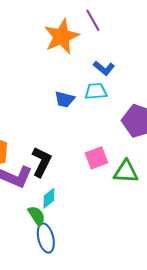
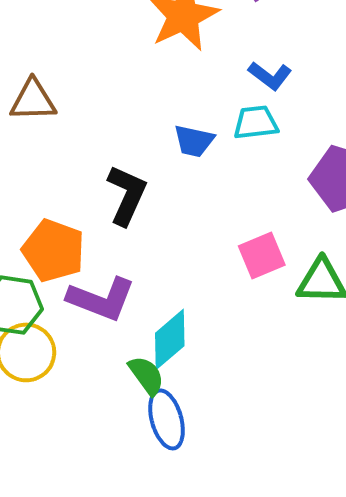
black L-shape: (41, 162) -> (127, 195), moved
cyan diamond: (49, 198) -> (170, 339), size x1.4

